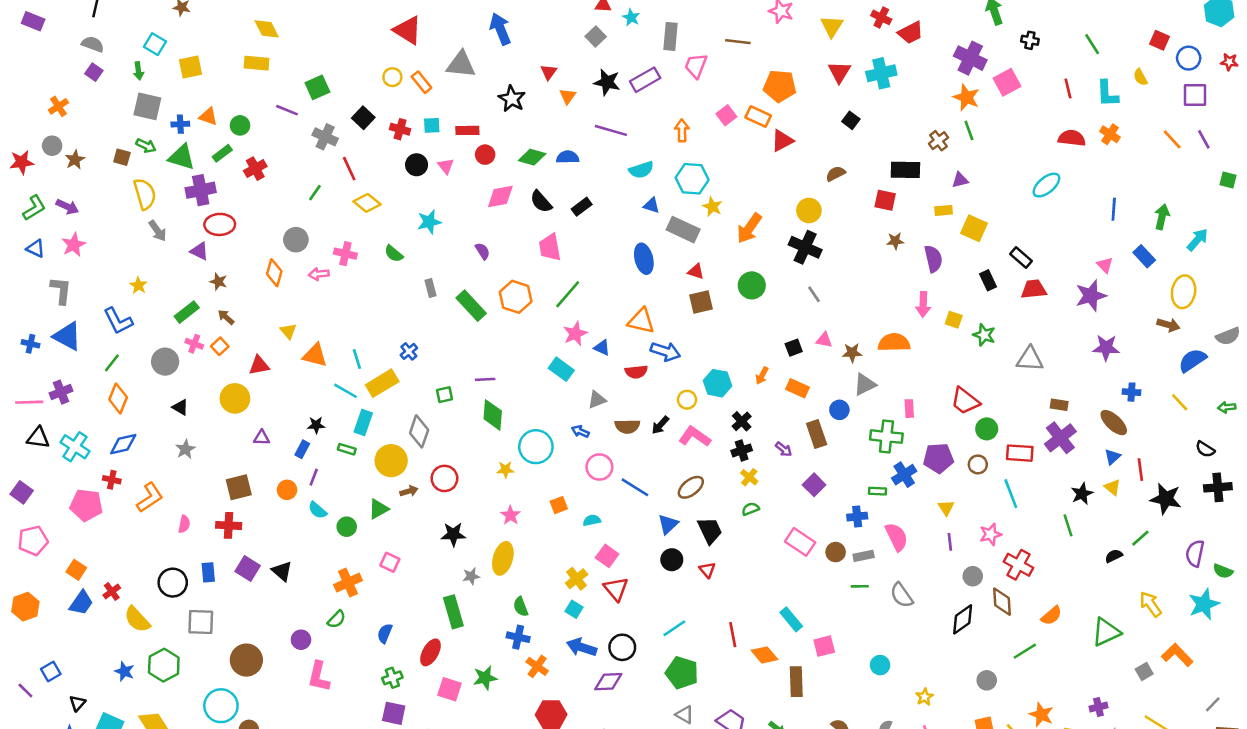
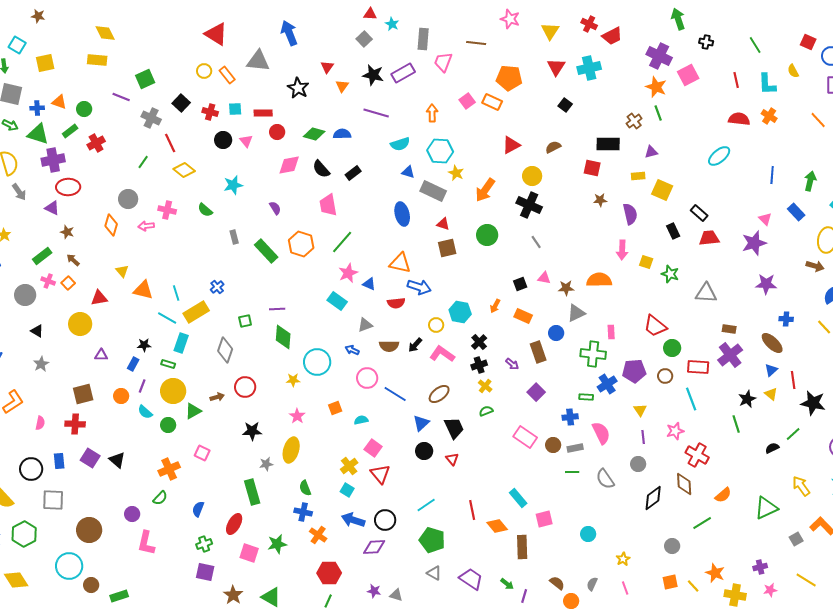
red triangle: (782, 141) -> (511, 145), moved
yellow circle: (391, 461) -> (173, 391), moved
gray circle: (973, 576) -> (638, 464), moved

